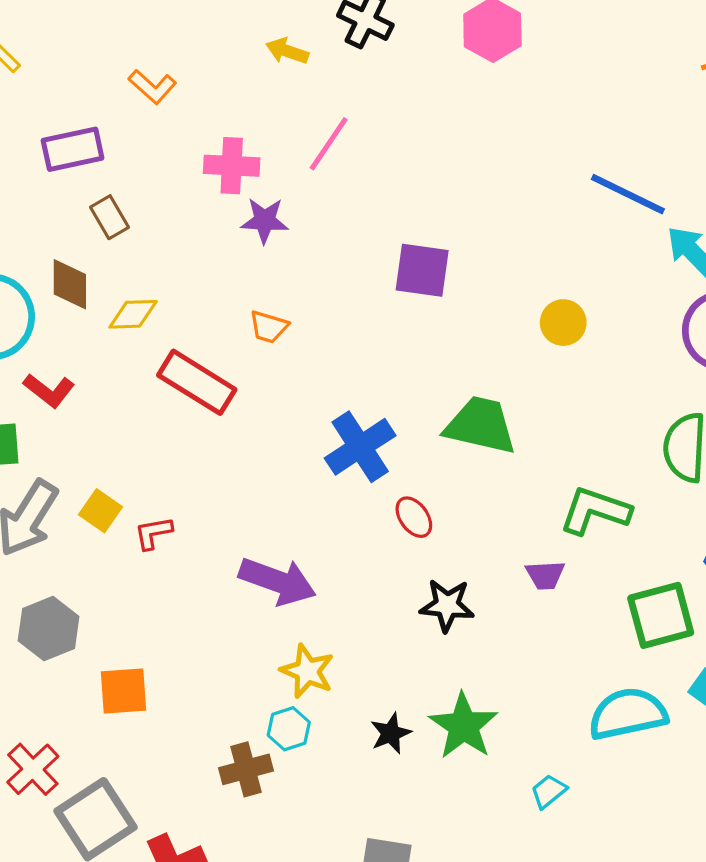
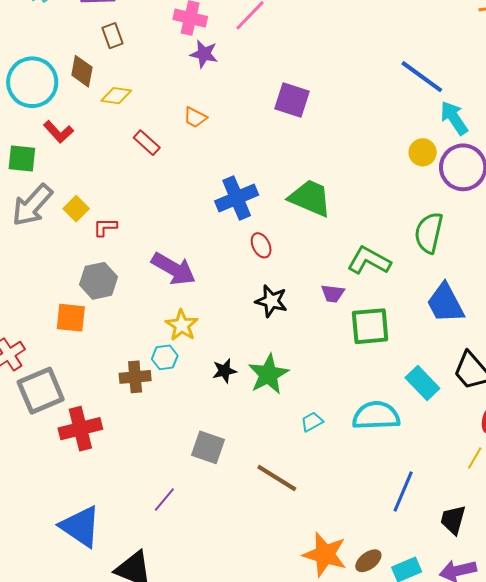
yellow circle: (563, 323) -> (423, 152), moved
red rectangle: (197, 382) -> (147, 143), size x0.6
green square: (661, 615) -> (370, 326), moved
gray hexagon: (49, 629) -> (99, 281), moved
cyan semicircle: (628, 714) -> (376, 416), moved

